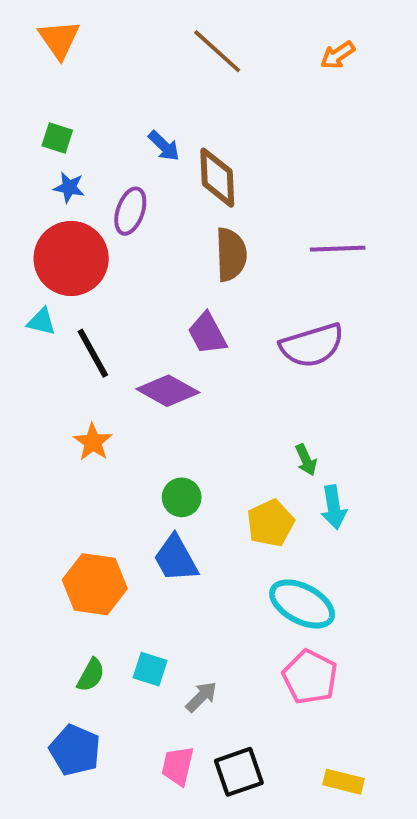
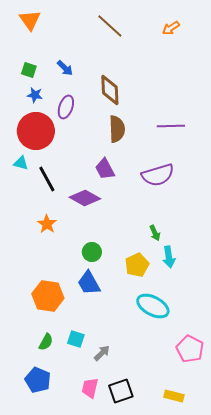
blue arrow: (164, 146) -> (65, 68), moved
pink pentagon: (310, 677) -> (190, 349), moved

